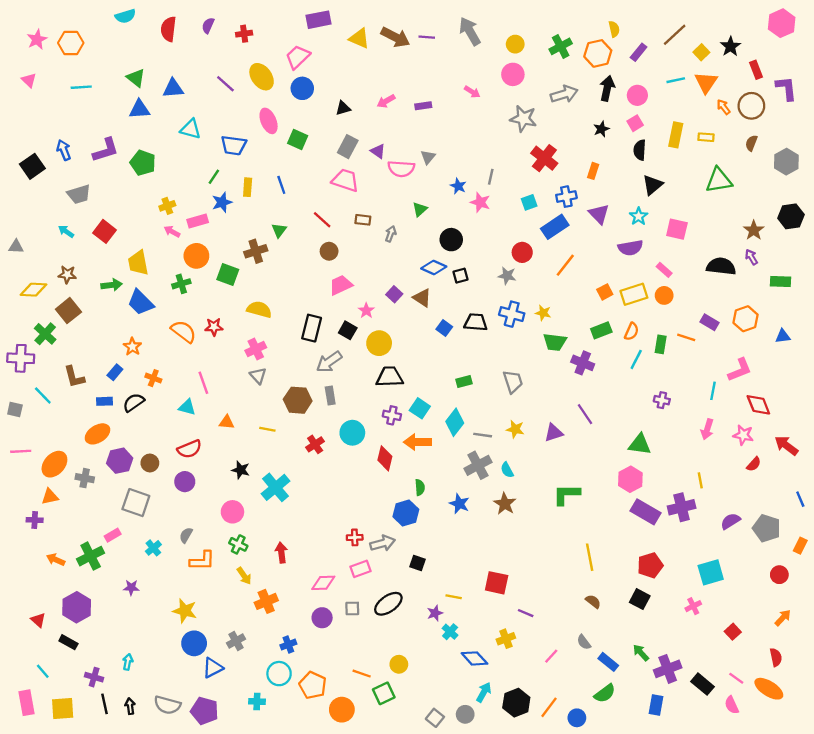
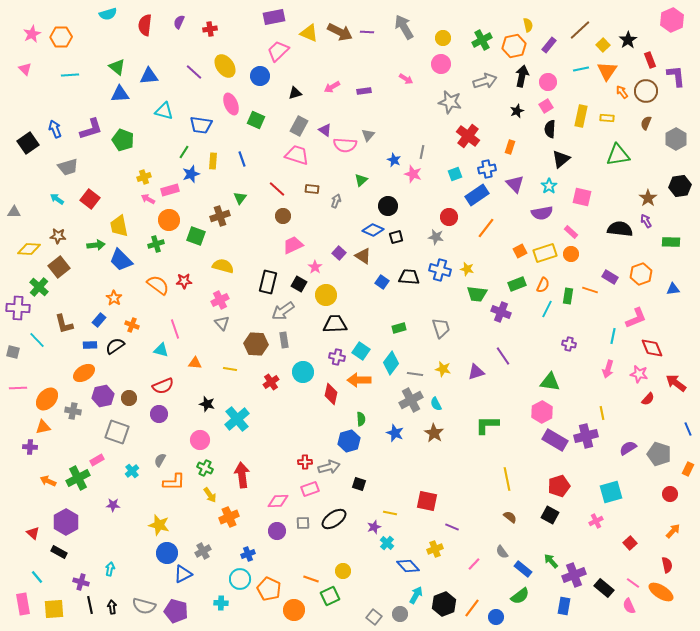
pink trapezoid: (298, 57) -> (278, 51), moved
red arrow: (281, 553) -> (242, 475), size x1.4

